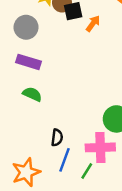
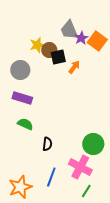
black semicircle: (57, 138) -> (47, 144), moved
pink cross: (100, 147) -> (80, 167), turned 30
green line: (87, 171) -> (86, 191), moved

